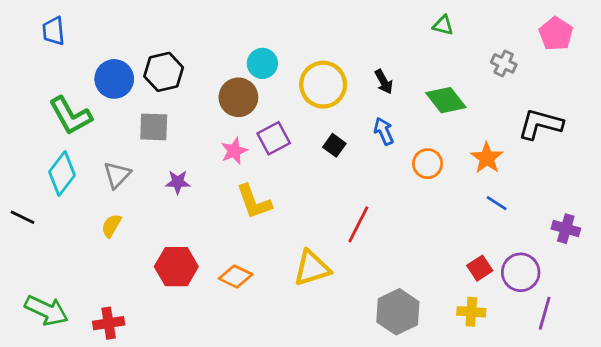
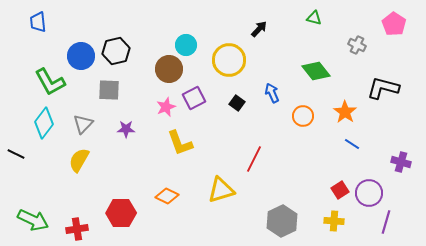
black arrow: (384, 82) -> (259, 29), moved, turned -108
yellow semicircle: (111, 226) -> (79, 160), size x1.4
red hexagon: (176, 267) -> (121, 213), moved

